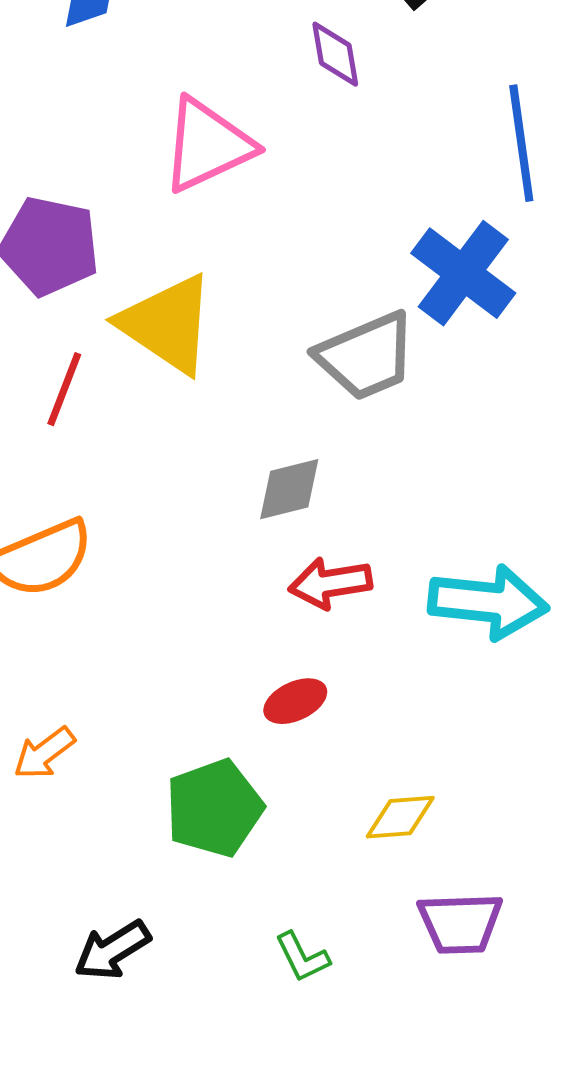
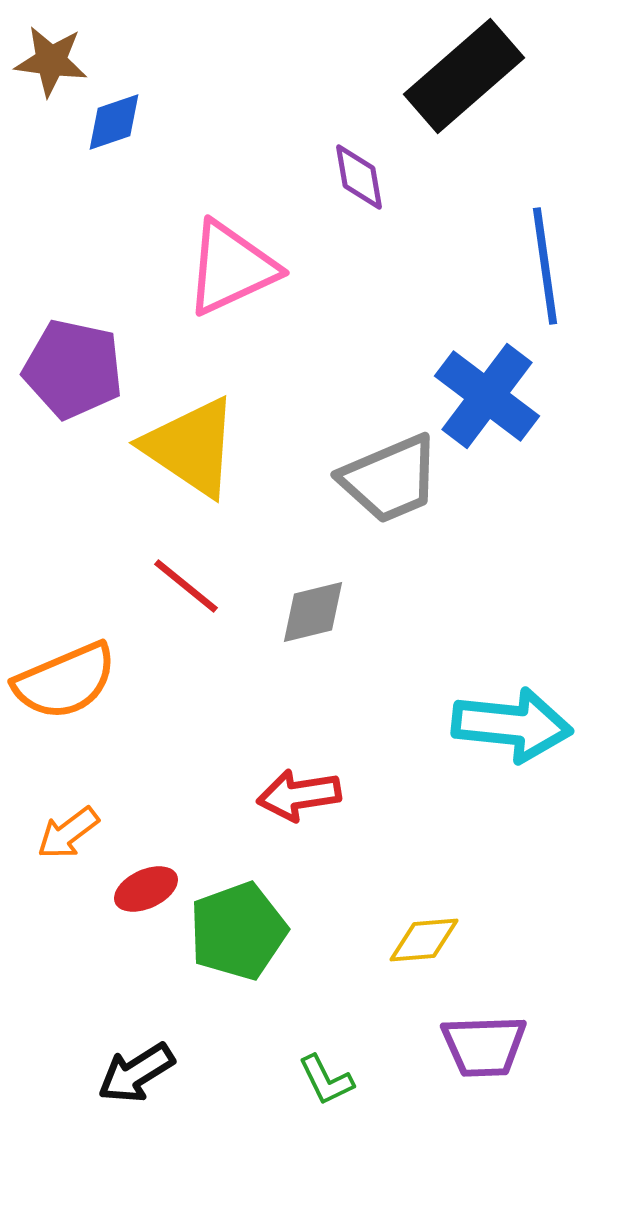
red line: (64, 389) -> (186, 586), moved, turned -72
red arrow: (330, 583) -> (299, 795), moved
red ellipse: (295, 701) -> (146, 889), moved
orange arrow: (44, 753) -> (68, 833), moved

